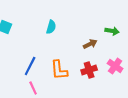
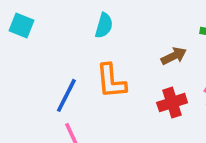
orange L-shape: (59, 70) -> (111, 81), moved

